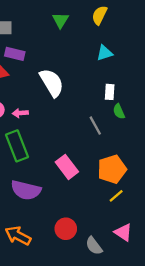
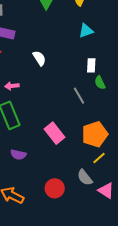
white semicircle: (52, 83) -> (39, 58), size x0.6
purple semicircle: (26, 190) -> (18, 155), size x0.6
gray semicircle: (94, 246) -> (85, 177), moved

